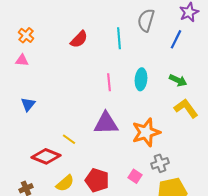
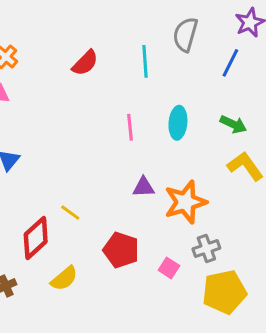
purple triangle: (106, 123) -> (144, 187), moved, size x0.6
red diamond: (46, 156) -> (36, 238), turned -64
red pentagon: (97, 180) -> (121, 250), moved

